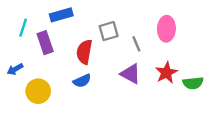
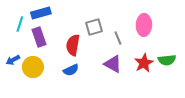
blue rectangle: (61, 15) -> (41, 13), moved
green semicircle: (193, 83) -> (167, 60), moved
yellow circle: (38, 91) -> (33, 67), moved

